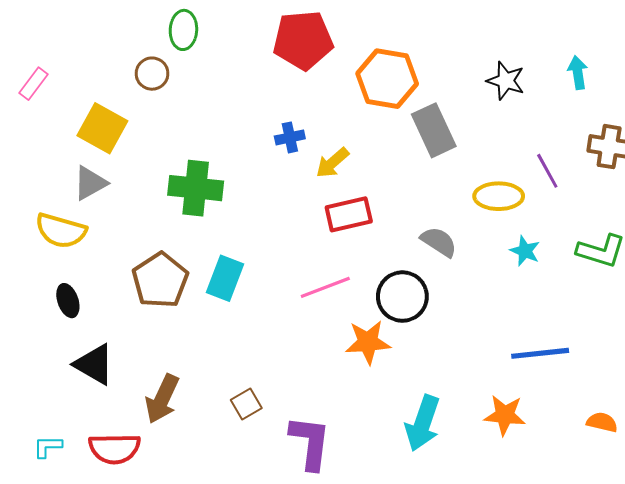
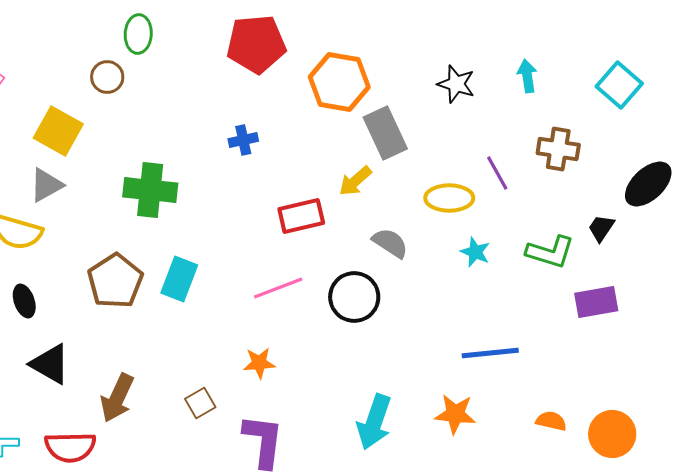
yellow arrow: (332, 163) -> (355, 181), moved
orange star: (368, 342) -> (259, 363), moved, size x0.7

